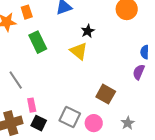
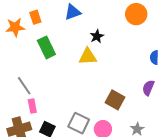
yellow triangle: (79, 51) -> (88, 56), turned -42
purple semicircle: (139, 72) -> (148, 88), moved
pink rectangle: (32, 105) -> (32, 106), moved

